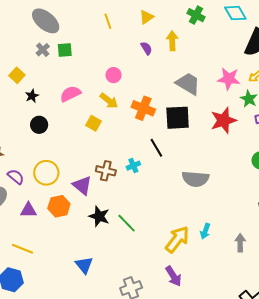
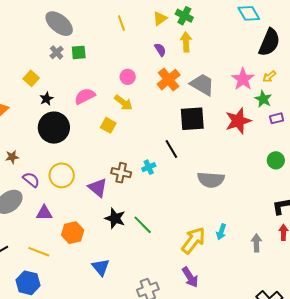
green cross: (196, 15) -> (184, 16), moved
pink star: (229, 79) -> (243, 79), turned 30
orange cross: (143, 108) -> (169, 80), moved, turned 30
black circle: (39, 125) -> (54, 128), size x1.8
orange hexagon: (59, 206) -> (73, 233), moved

